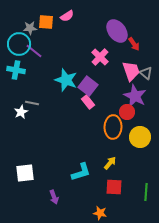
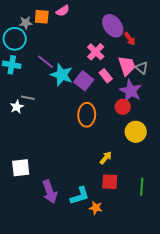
purple line: (34, 51) -> (46, 62), moved
pink rectangle: (88, 102) -> (106, 76), moved
orange ellipse: (113, 127) -> (87, 115), moved
cyan L-shape: (81, 172) -> (80, 196), moved
purple arrow: (54, 197) -> (50, 192), size x1.6

